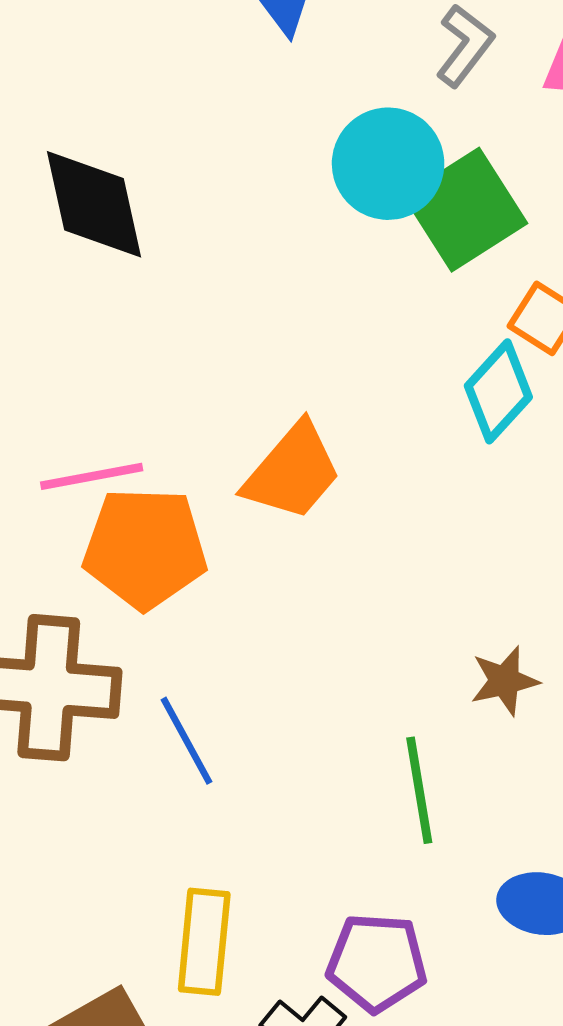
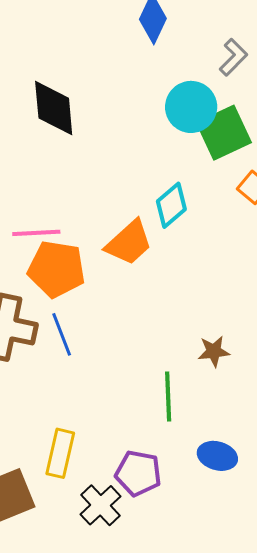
cyan diamond: (498, 391) -> (171, 205), moved
blue line: (187, 741) -> (62, 334), moved

